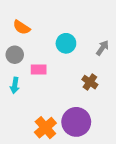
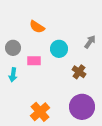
orange semicircle: (22, 27) -> (37, 27), moved
cyan circle: (66, 43) -> (59, 49), moved
purple circle: (76, 122) -> (82, 107), moved

